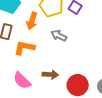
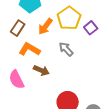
brown arrow: (50, 75) -> (41, 70), moved

